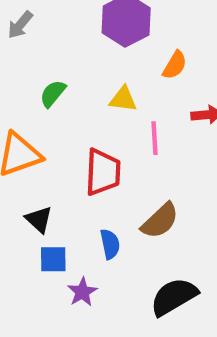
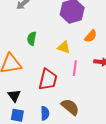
green semicircle: (53, 94) -> (32, 39), turned -40
brown semicircle: (160, 221) -> (70, 107), turned -108

